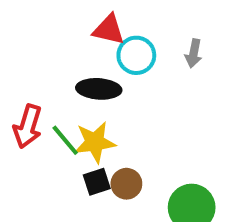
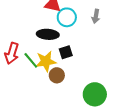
black square: (97, 182) -> (66, 52), moved
brown circle: (126, 184) -> (57, 75), moved

